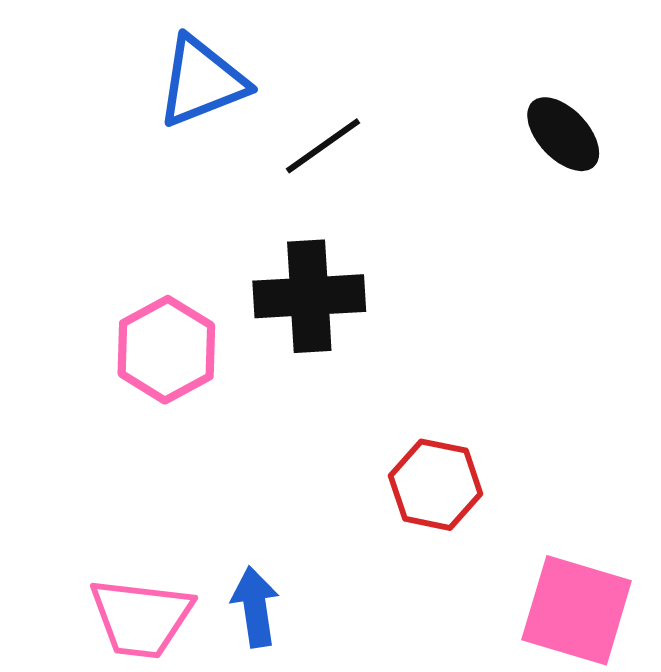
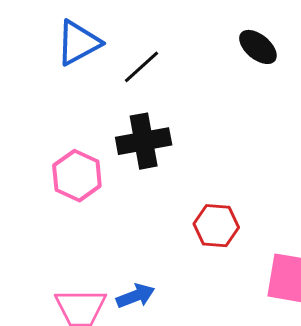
blue arrow: (255, 607) -> (136, 296), turned 84

